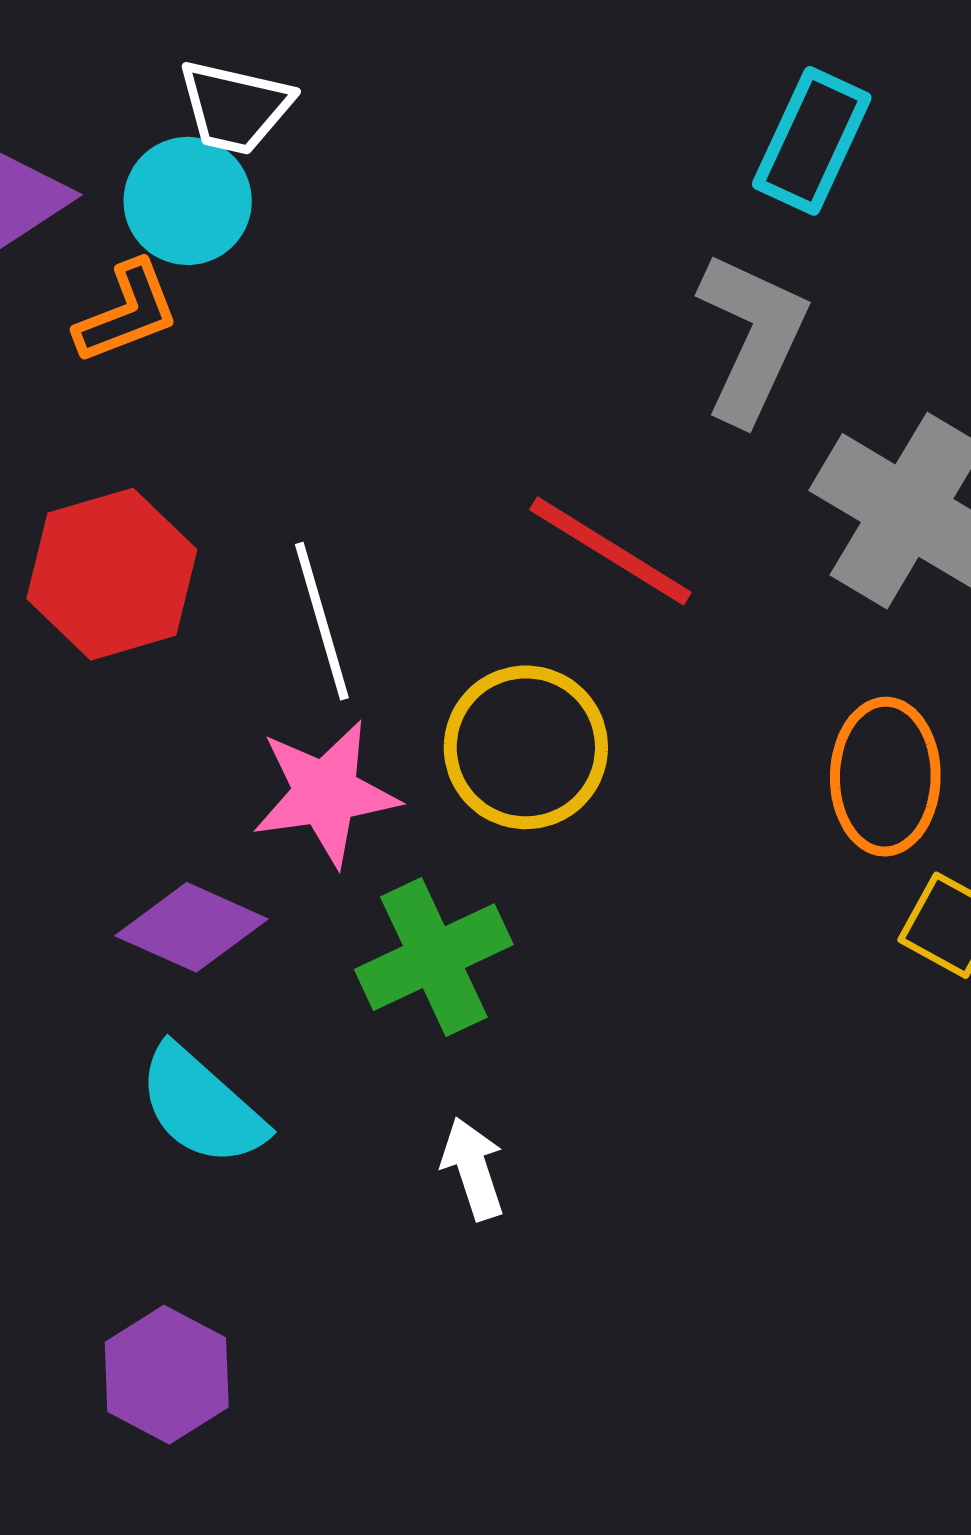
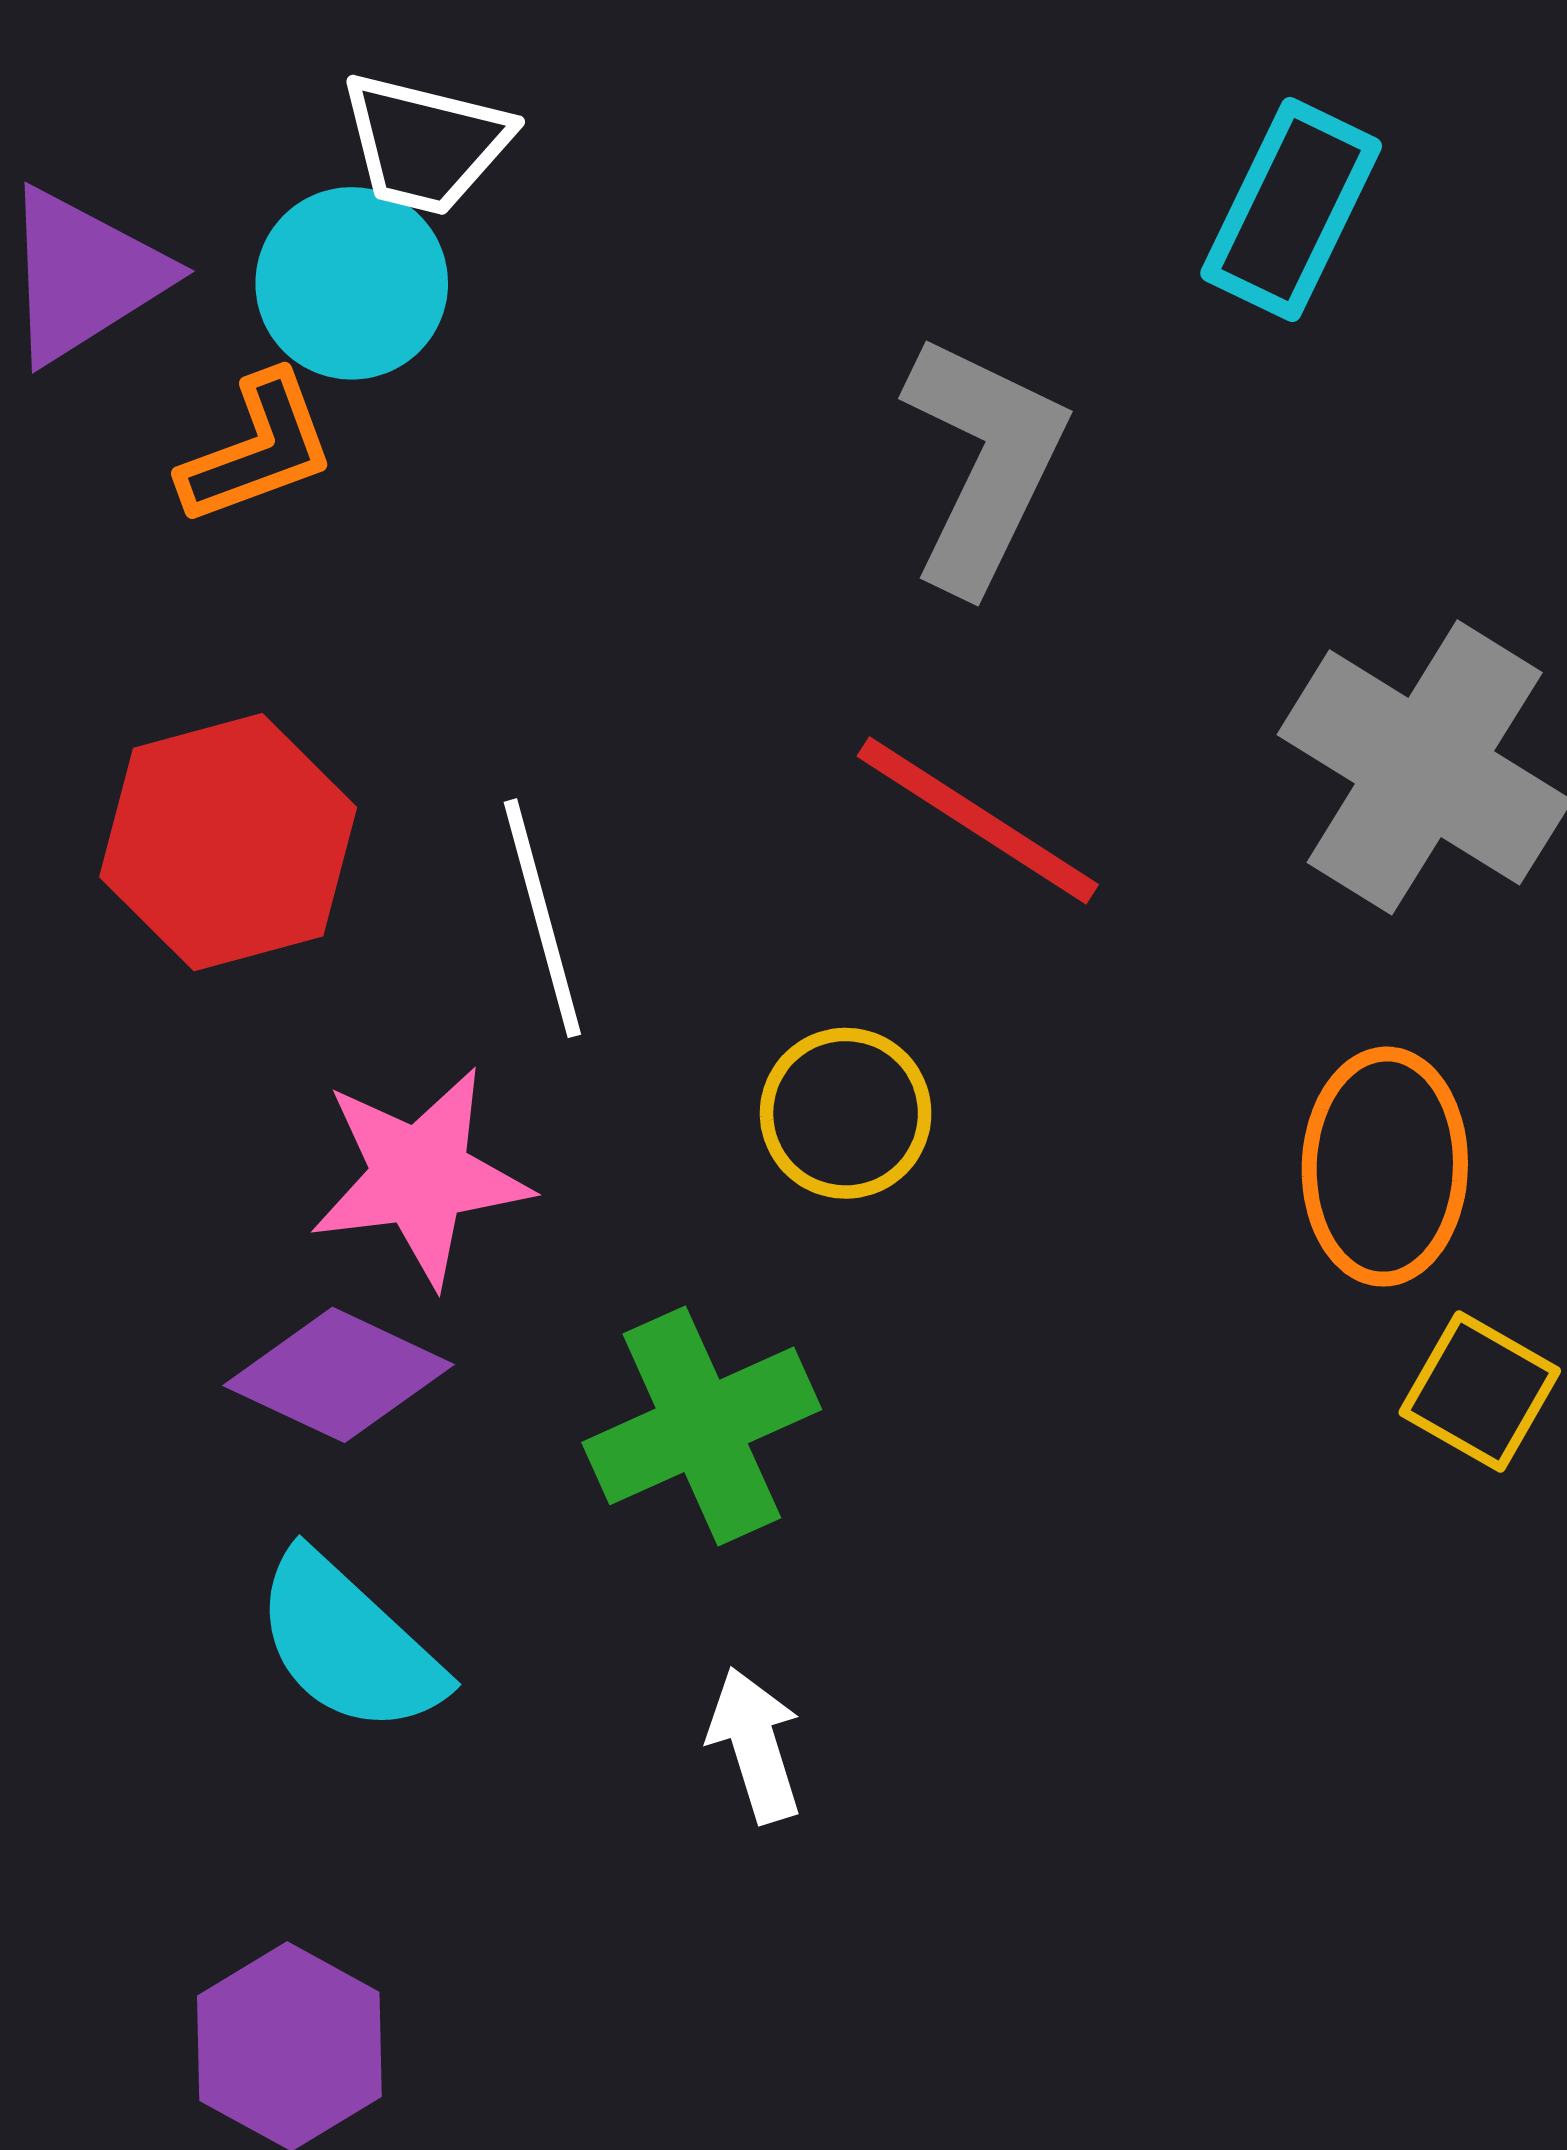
gray L-shape: (752, 337) -> (984, 463), moved
yellow circle: (526, 747) -> (846, 1113), size x0.7
pink star: (325, 793) -> (420, 1176), moved

